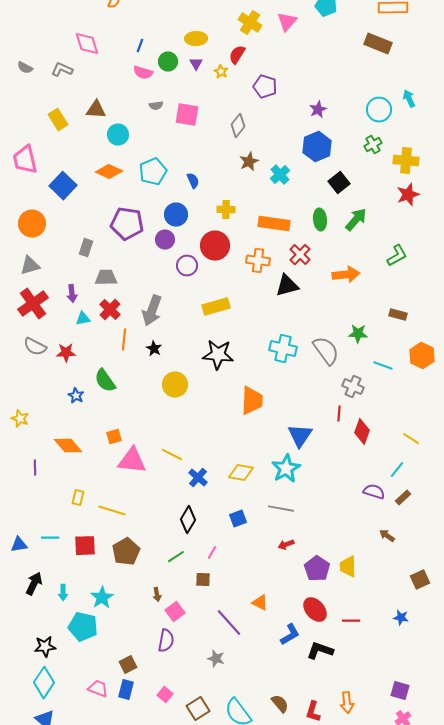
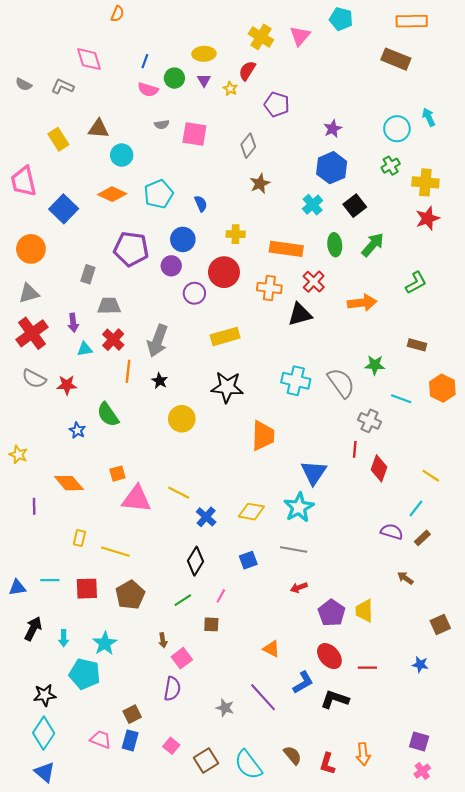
cyan cross: (280, 175) -> (313, 205), moved
purple line: (229, 623) -> (263, 697), moved

